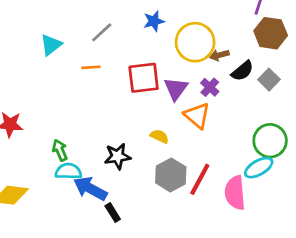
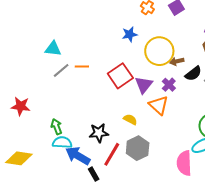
gray line: (102, 32) -> (61, 70), moved
cyan triangle: (51, 45) -> (53, 49), turned 42
red square: (144, 78) -> (120, 76), turned -30
red line: (200, 179) -> (112, 154), moved

